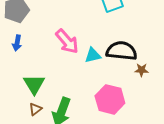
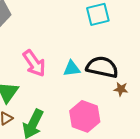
pink arrow: (67, 41) -> (34, 63), moved

